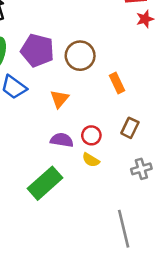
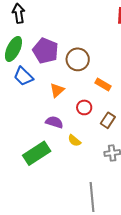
orange rectangle: (117, 83) -> (103, 84), turned -42
red circle: (91, 135) -> (84, 107), moved

